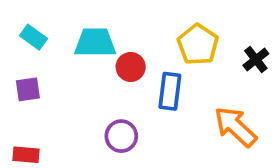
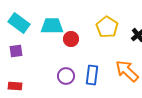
cyan rectangle: (33, 37) -> (19, 23), size x1.5
blue rectangle: (170, 91) -> (92, 75), moved

